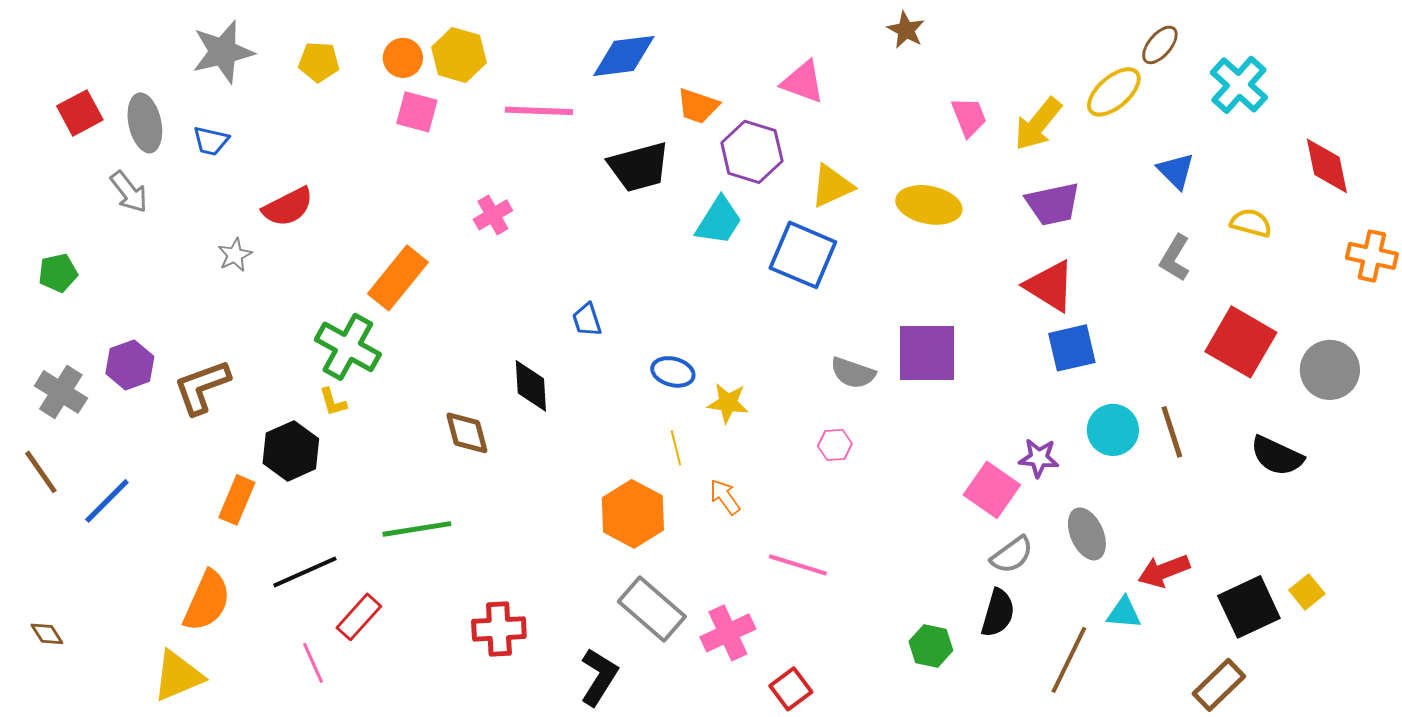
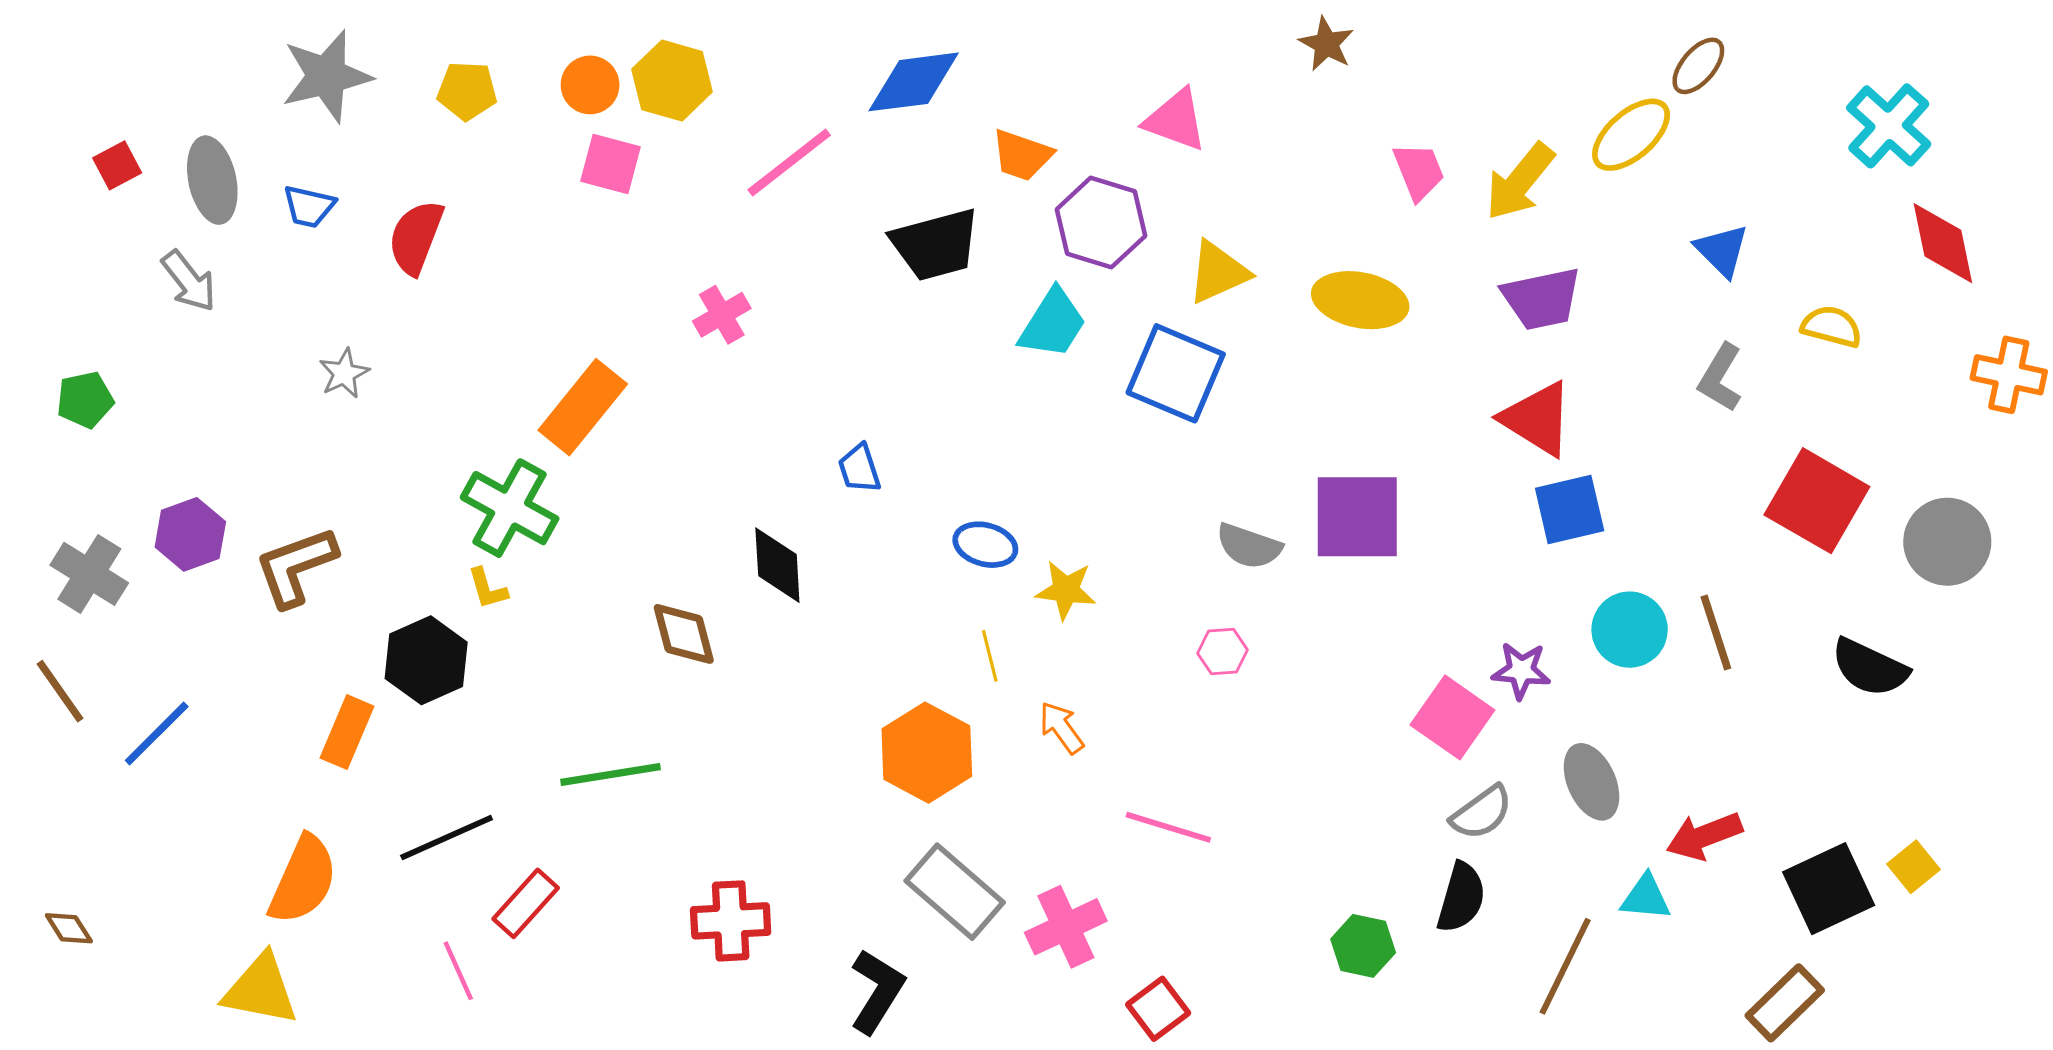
cyan cross: (1239, 85) -> (1889, 126), moved
pink line: (539, 111) -> (789, 163), turned -40
red square: (80, 113) -> (117, 165), size x0.7
red semicircle: (288, 207) -> (416, 237), moved, turned 138
yellow triangle: (178, 676) -> (261, 990), turned 34

